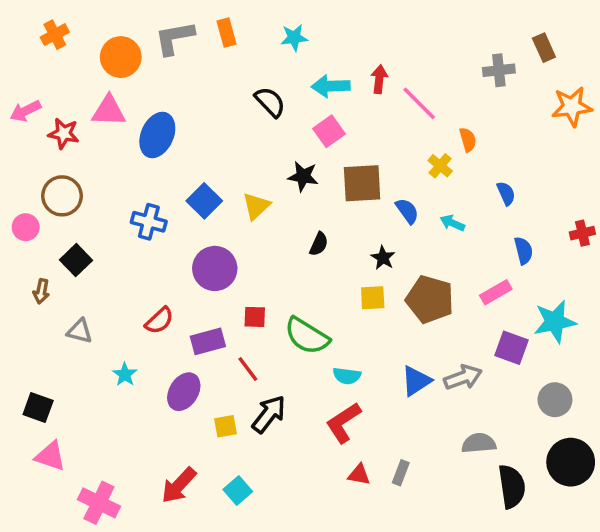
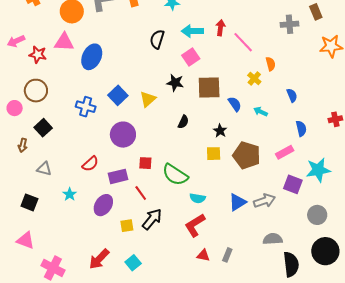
black semicircle: (270, 102) -> (157, 39), turned -120
black square: (38, 408) -> (29, 202), moved

